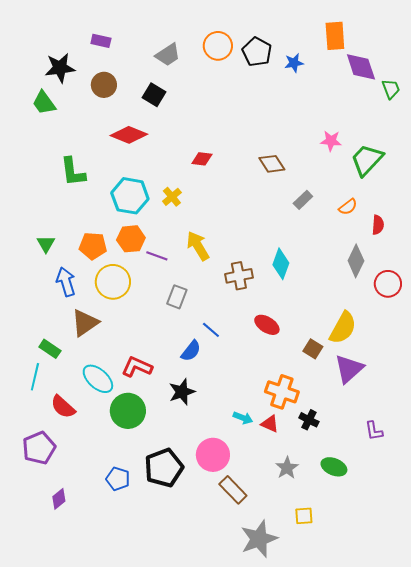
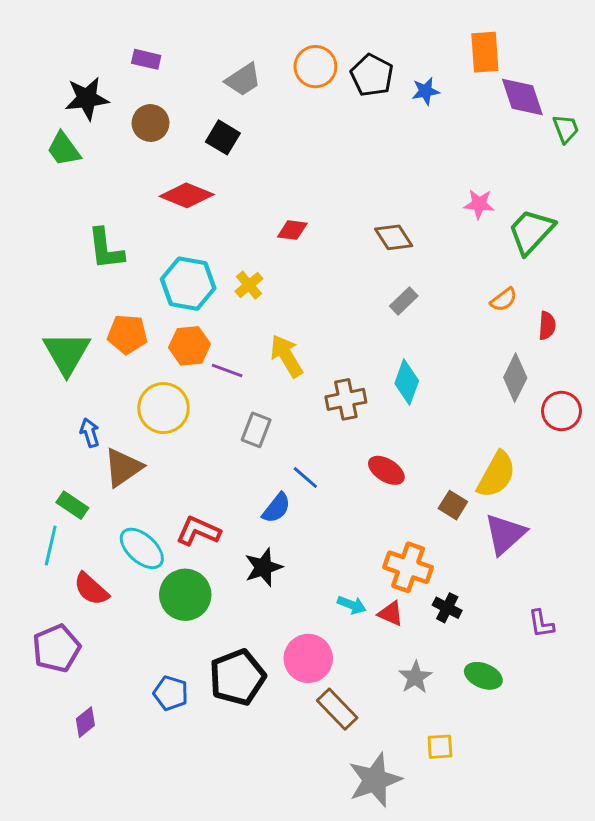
gray rectangle: (303, 200) -> (404, 301), moved
green triangle: (46, 244) -> (67, 353), size x1.8
orange pentagon: (93, 246) -> (127, 334), moved
blue arrow: (66, 282) -> (90, 433), moved, size x0.7

